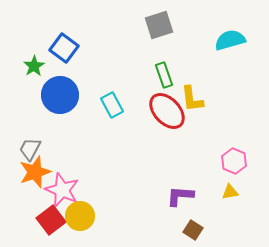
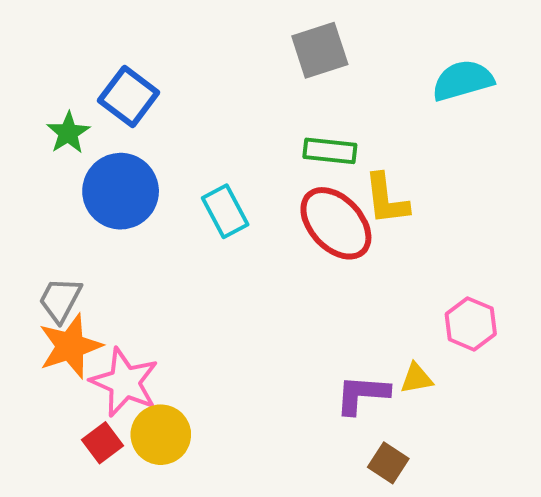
green rectangle: (164, 75) -> (330, 151), turned -65
yellow triangle: (230, 192) -> (416, 378), moved
red square: (51, 220) -> (102, 443), size x0.7

